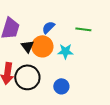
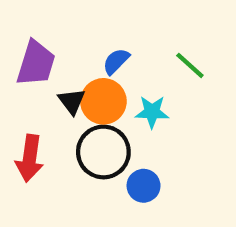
green line: (83, 29) -> (190, 65), turned 35
black circle: (27, 77) -> (103, 152), moved

